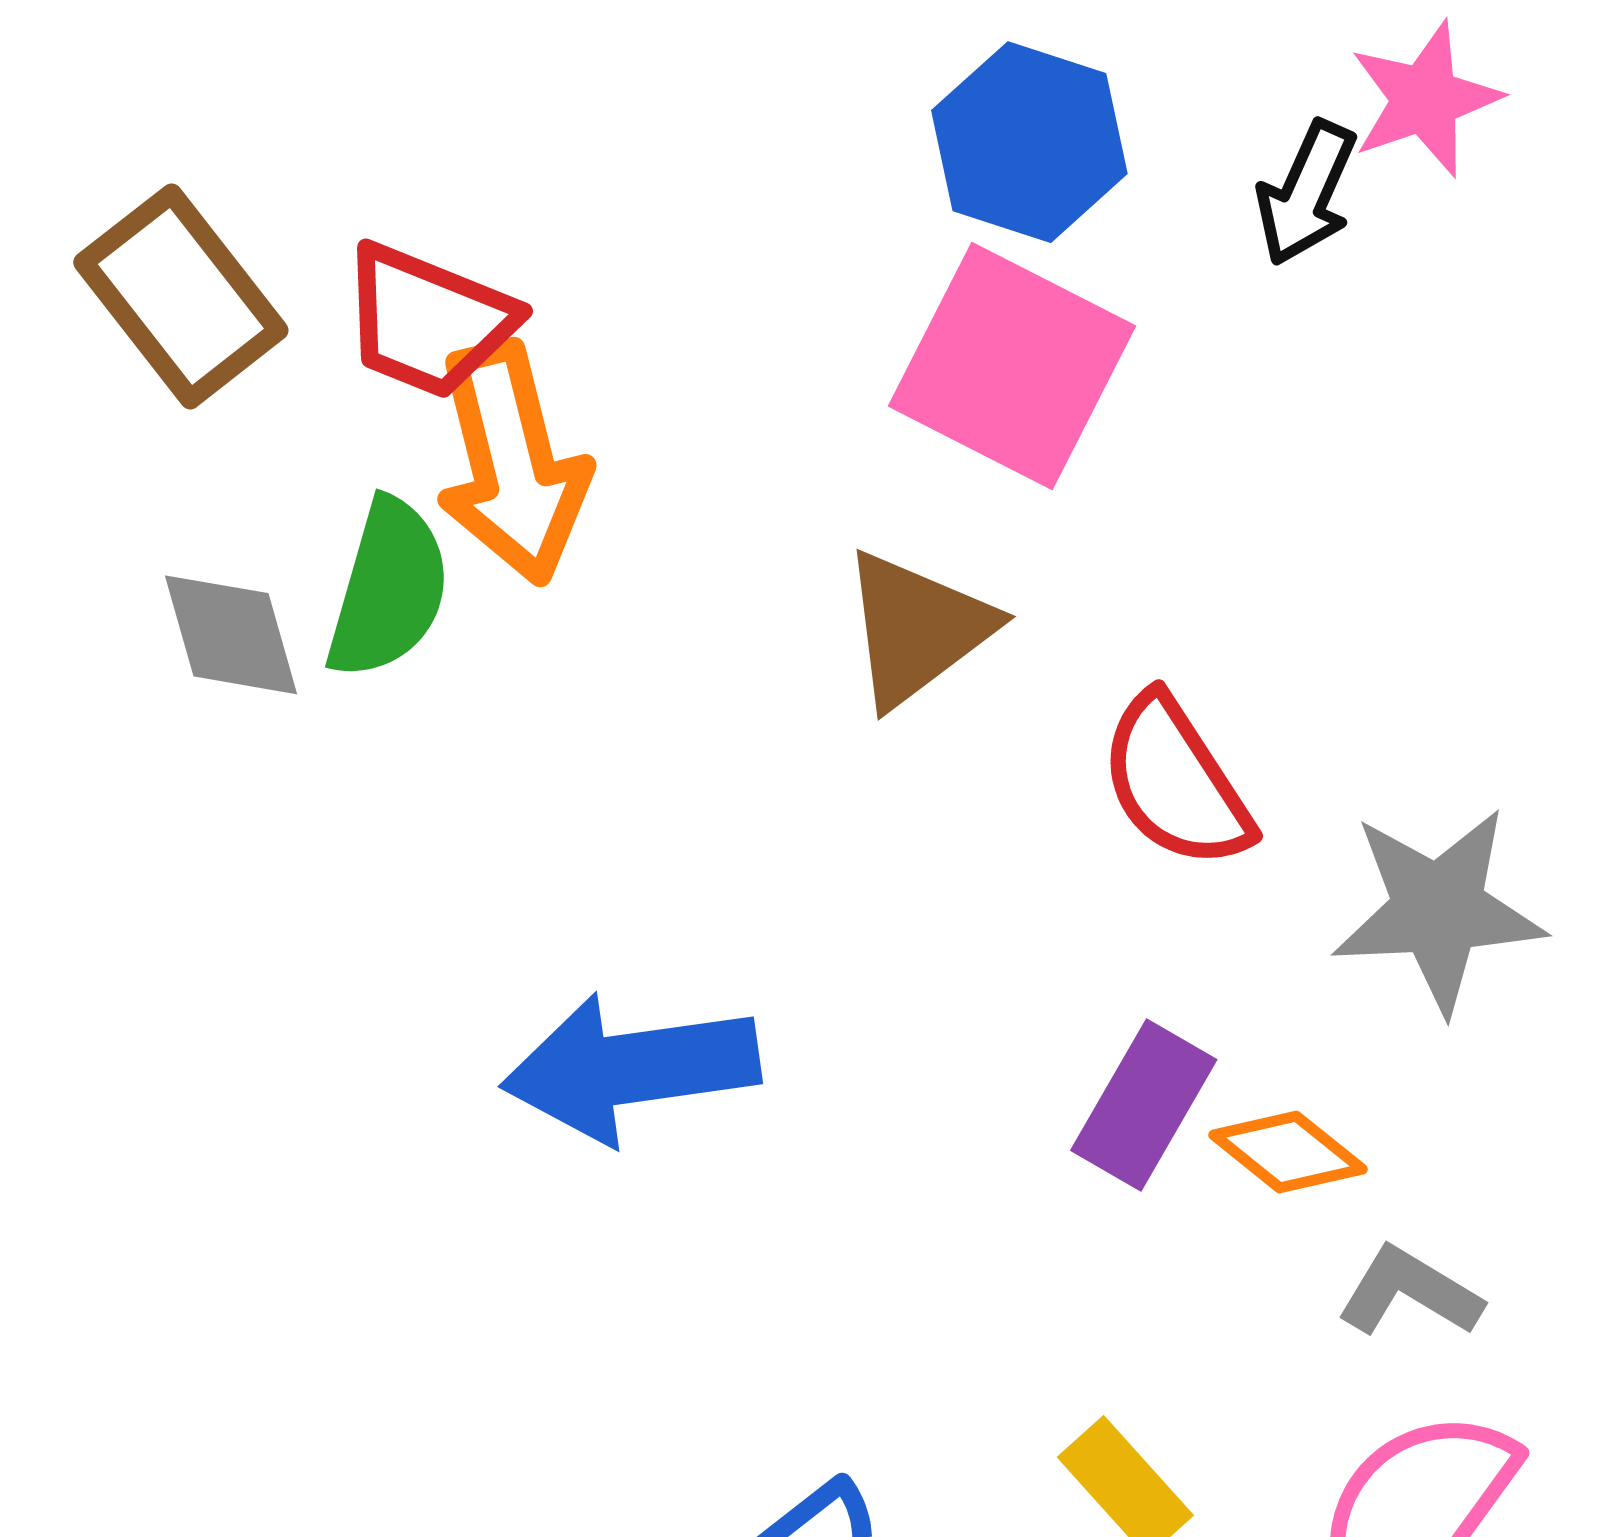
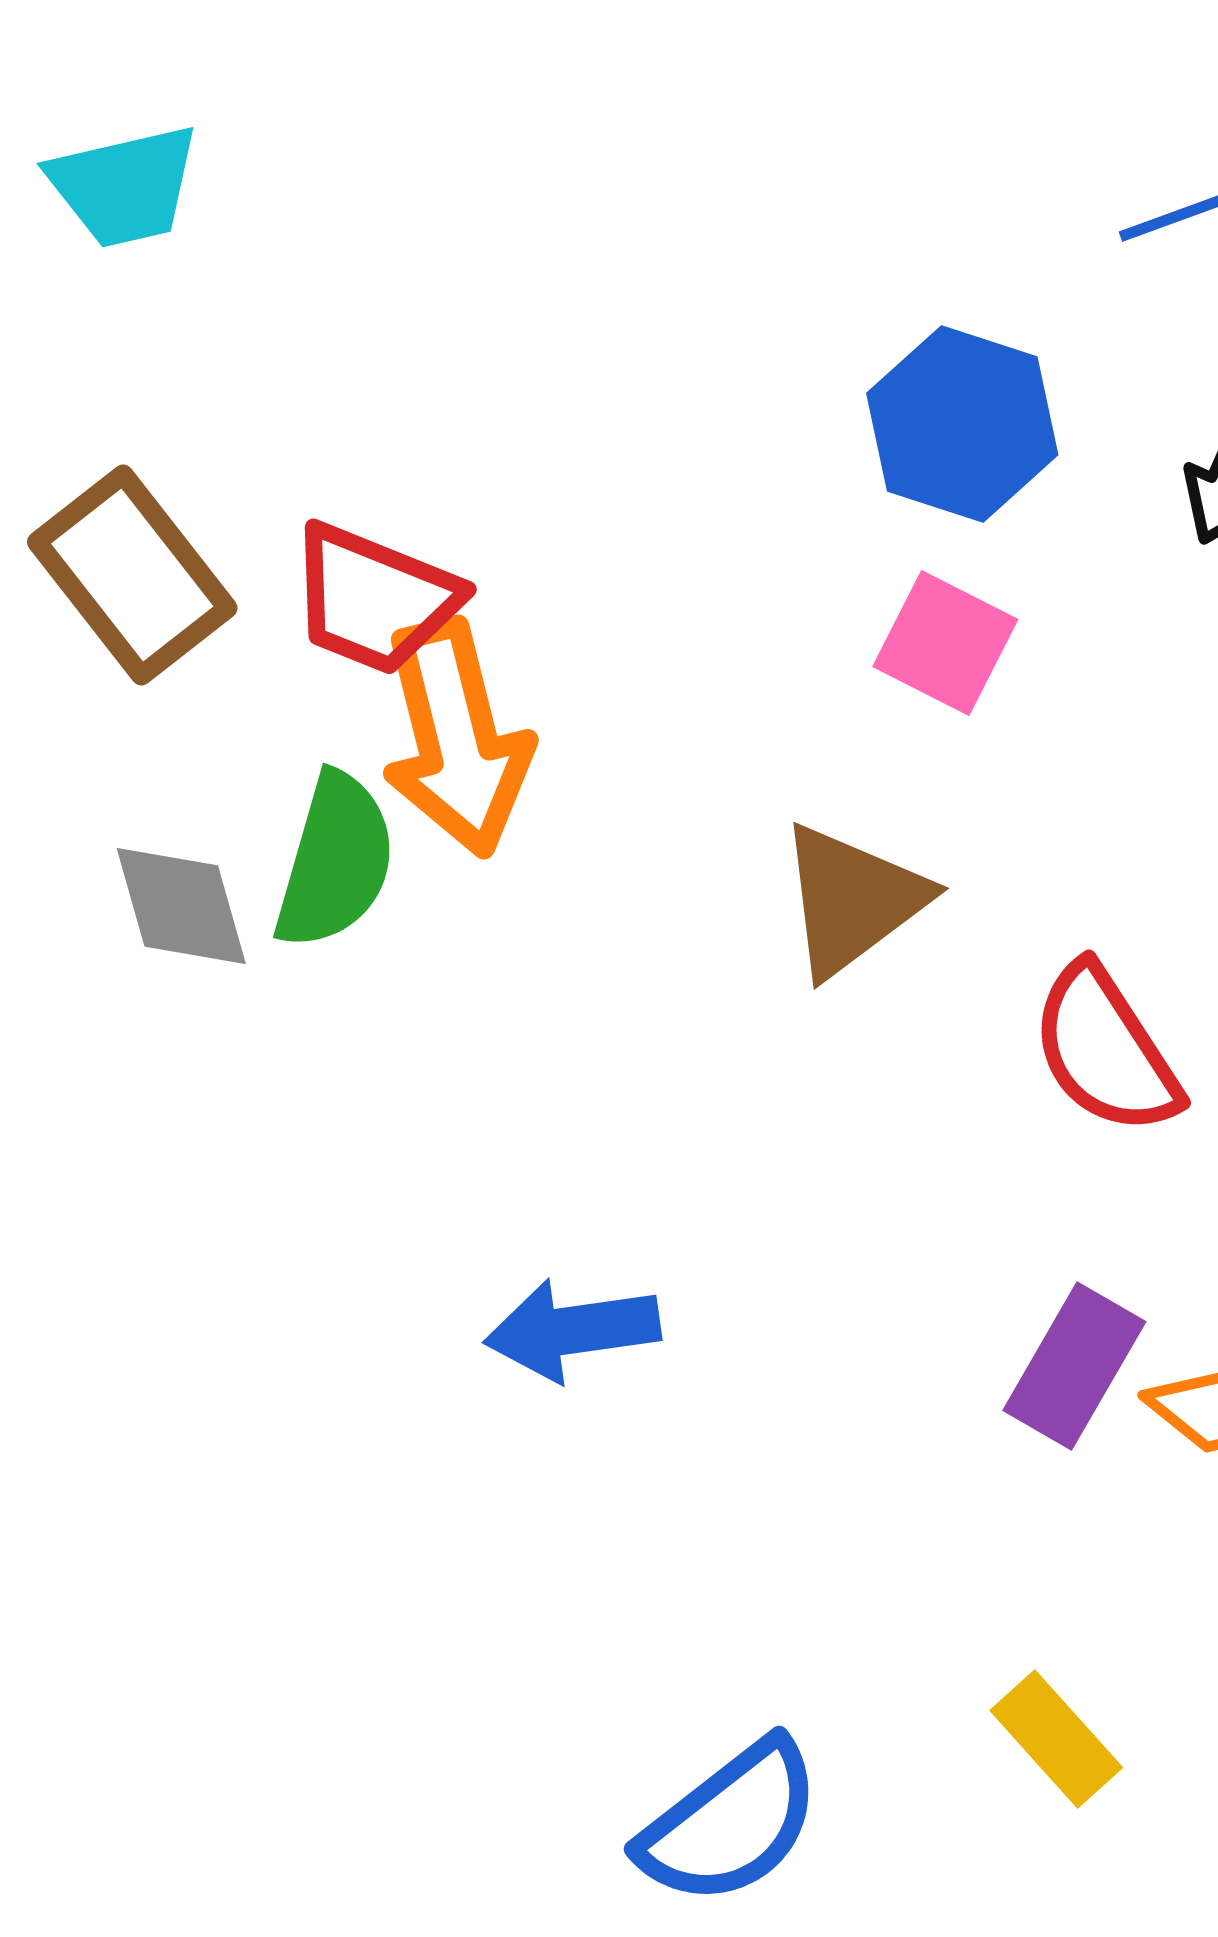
pink square: (1012, 366) -> (945, 643), size x0.6
blue arrow: (631, 1068) -> (572, 1330), size x0.7

